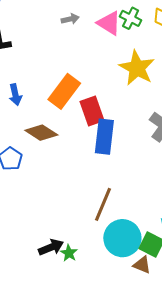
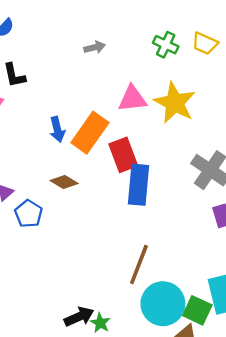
pink triangle: (109, 23) -> (132, 99), moved, turned -36
blue arrow: (15, 95) -> (57, 129), moved
brown diamond: (41, 133) -> (64, 182), size x0.7

